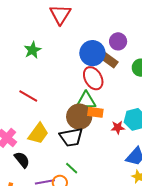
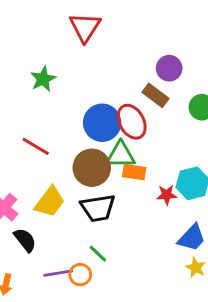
blue circle: (92, 53) -> (102, 123), moved
brown circle: (79, 117) -> (92, 168), moved

